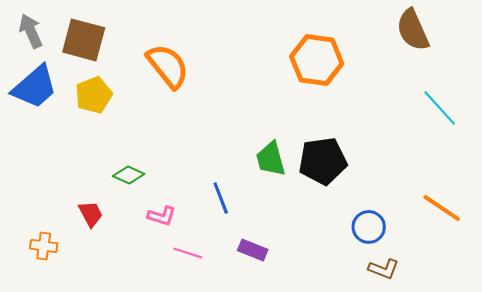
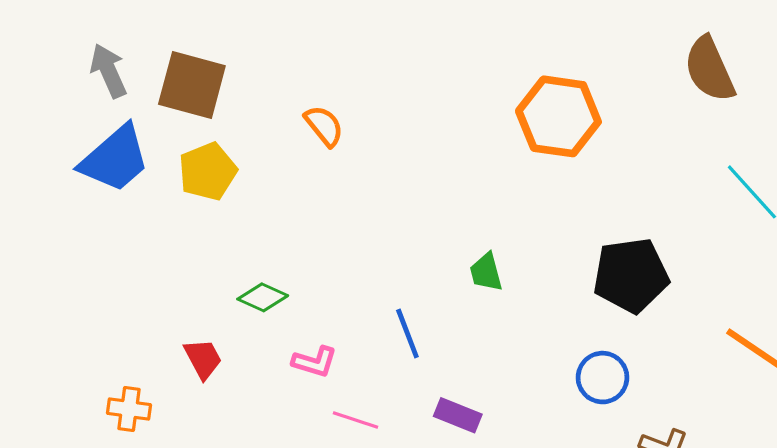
orange semicircle: (168, 66) -> (324, 126), size x0.6
green trapezoid: (271, 159) -> (486, 272), size x0.7
black pentagon: (323, 161) -> (631, 275), moved
blue circle: (369, 227) -> (603, 378), moved

